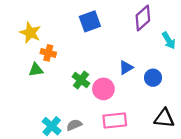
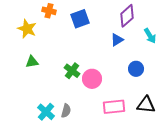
orange cross: (48, 53) -> (49, 11), moved
blue triangle: (126, 68) -> (117, 40), moved
pink rectangle: (115, 120) -> (114, 107), moved
gray semicircle: (74, 125) -> (66, 111), turned 128

